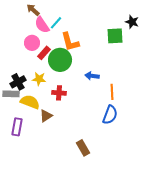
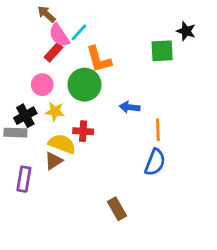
pink circle: (32, 43) -> (42, 85), moved
red rectangle: (44, 53) -> (53, 52), moved
yellow semicircle: (30, 102) -> (62, 144), moved
brown triangle: (46, 116) -> (53, 161), moved

